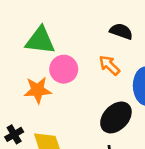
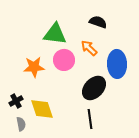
green triangle: (40, 40) -> (55, 34), moved
pink circle: (64, 69) -> (64, 60), moved

